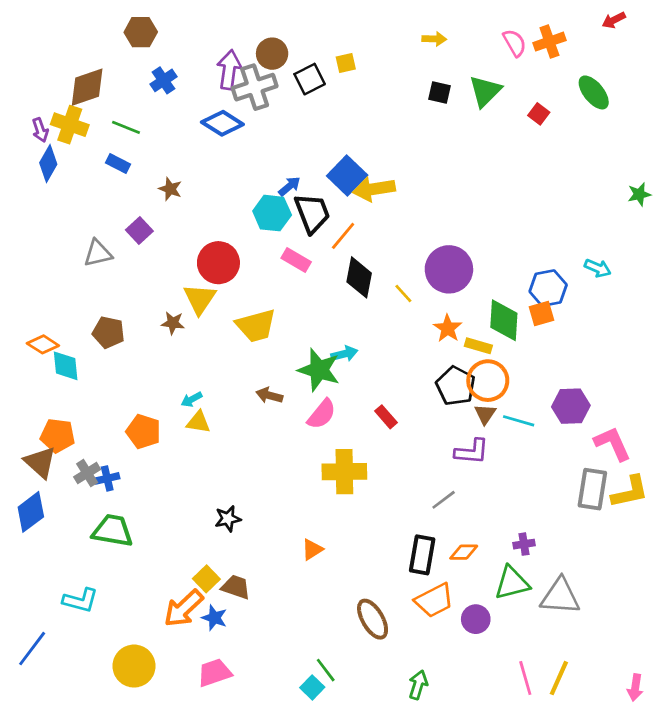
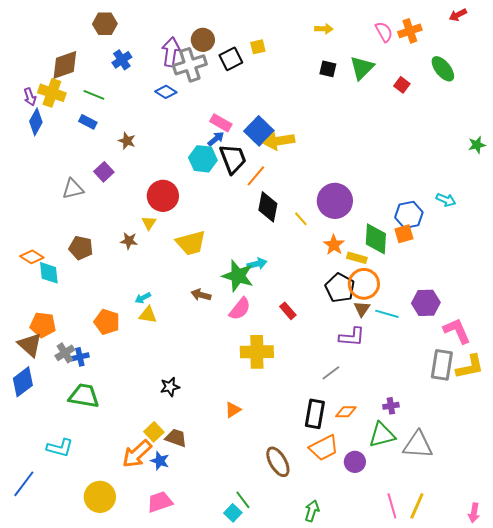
blue diamond: (222, 123) -> (166, 92), size x0.7
pink rectangle: (296, 260) -> (221, 123), moved
yellow triangle: (200, 299) -> (149, 223), size x0.6

